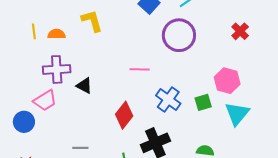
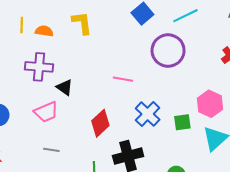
pink trapezoid: (45, 100) -> (46, 112), moved

